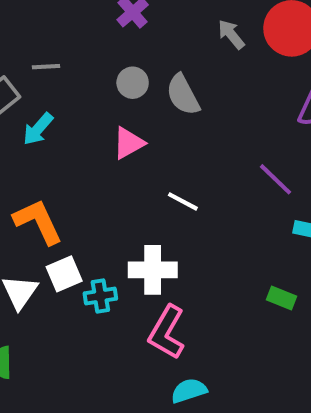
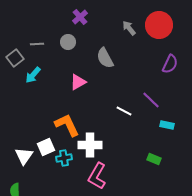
gray circle: (133, 83) -> (68, 42), moved
white line: (183, 201) -> (124, 111), moved
orange L-shape: (38, 222) -> (67, 125), moved

